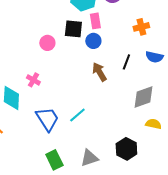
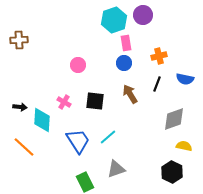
orange cross: (141, 27) -> (159, 56), moved
black square: (73, 29) -> (95, 101), moved
black hexagon: (126, 149) -> (172, 172), moved
gray triangle: (89, 158) -> (116, 169), moved

